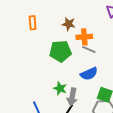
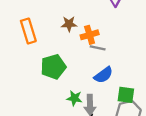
orange rectangle: (33, 23) -> (28, 31), size x1.5
green pentagon: (60, 51) -> (53, 67), moved

